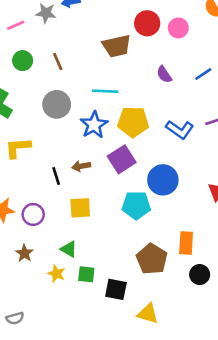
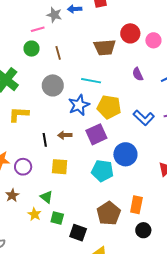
pink line: (16, 25) -> (38, 29), moved

